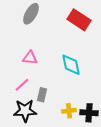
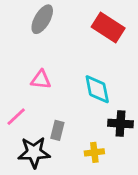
pink line: (22, 85) -> (16, 117), moved
black cross: (89, 113) -> (120, 124), moved

